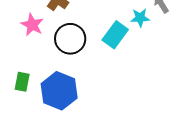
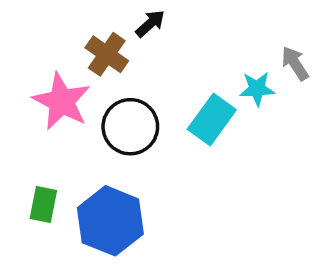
pink star: (32, 25) -> (62, 101), size x1.4

